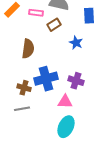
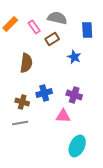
pink rectangle: (36, 13) -> (34, 27), turned 48
blue cross: (46, 79) -> (44, 93), size x0.7
cyan ellipse: (66, 127) -> (77, 146), moved

